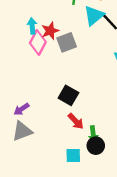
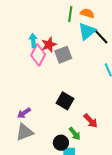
red arrow: (76, 121) -> (91, 121), moved
green arrow: (93, 134) -> (75, 134), moved, turned -32
black circle: (96, 146) -> (61, 143), moved

